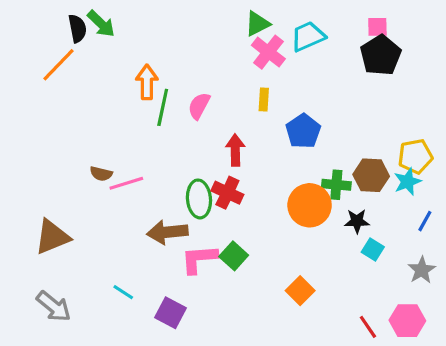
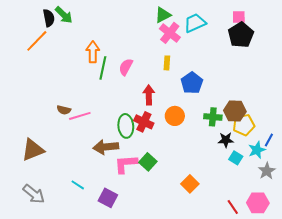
yellow pentagon: (415, 156) -> (244, 125), moved
cyan star: (407, 182) -> (257, 150), moved
orange circle: (310, 205) -> (175, 116), moved, size x0.7

